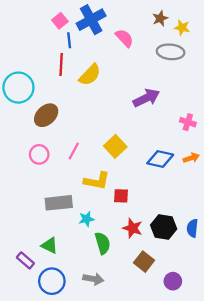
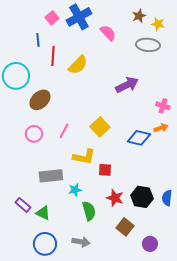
blue line: (69, 40) -> (38, 40), moved
orange arrow: (191, 158) -> (161, 128), moved
purple rectangle: (25, 260) -> (23, 205), moved

